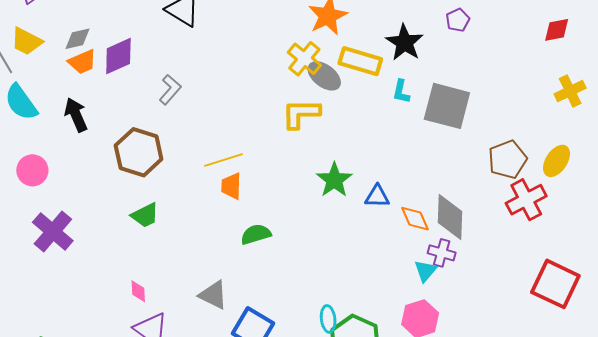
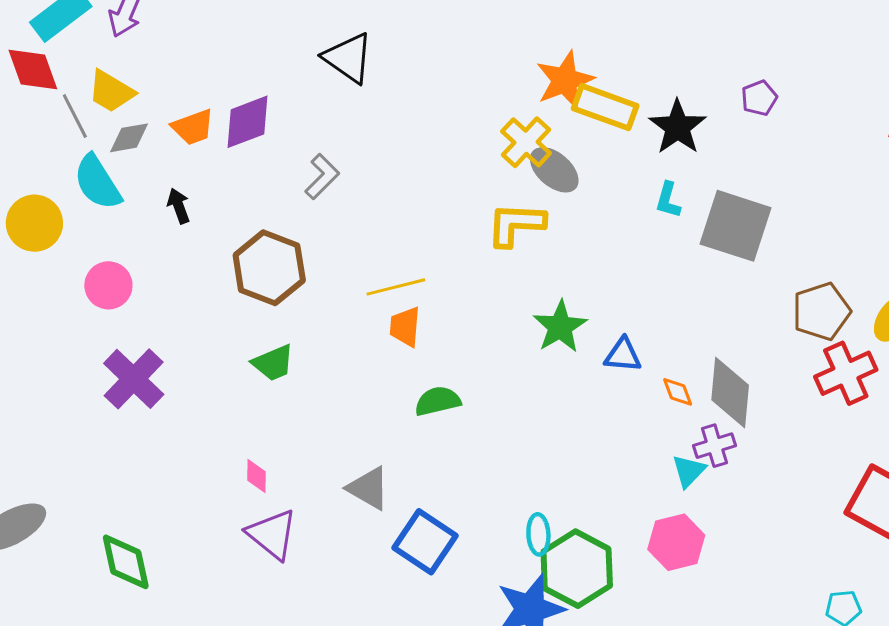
gray diamond: (78, 39) -> (129, 138), moved
yellow rectangle: (360, 61) -> (605, 107), moved
black arrow: (76, 115) -> (179, 206), size x0.7
orange diamond: (415, 219) -> (678, 392), size x0.7
purple cross: (442, 253) -> (714, 446), turned -36

